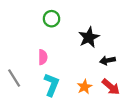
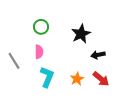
green circle: (52, 19) -> (41, 27), moved
gray line: (14, 78) -> (14, 61), moved

